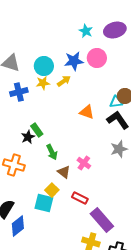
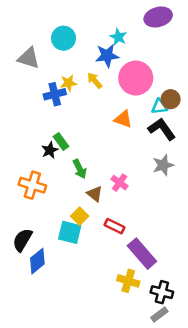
cyan star: (86, 31) -> (118, 37), moved
pink circle: (97, 58) -> (136, 78), moved, size x1.4
cyan circle: (44, 66) -> (63, 38), moved
yellow arrow: (64, 81) -> (95, 80), turned -96
blue cross: (19, 92) -> (55, 94), moved

